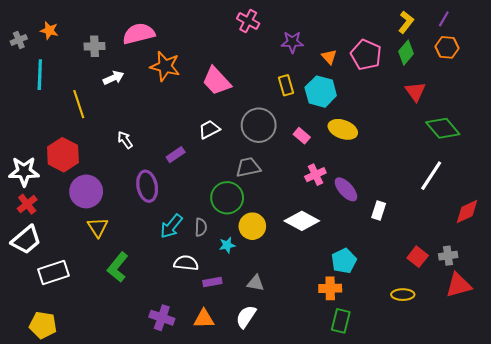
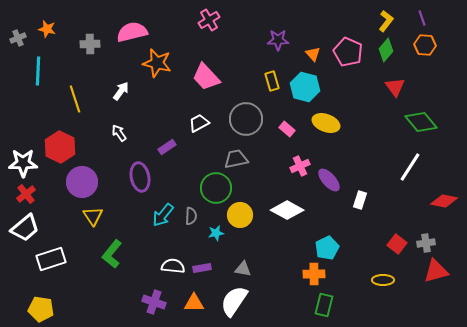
purple line: (444, 19) -> (422, 18), turned -49
pink cross: (248, 21) -> (209, 20), moved, turned 30
white arrow: (113, 78) -> (121, 91), moved, turned -30
red diamond: (467, 211) -> (444, 201), turned 36
white semicircle: (186, 263) -> (173, 266), moved
white semicircle: (246, 317) -> (234, 301), size x1.4

